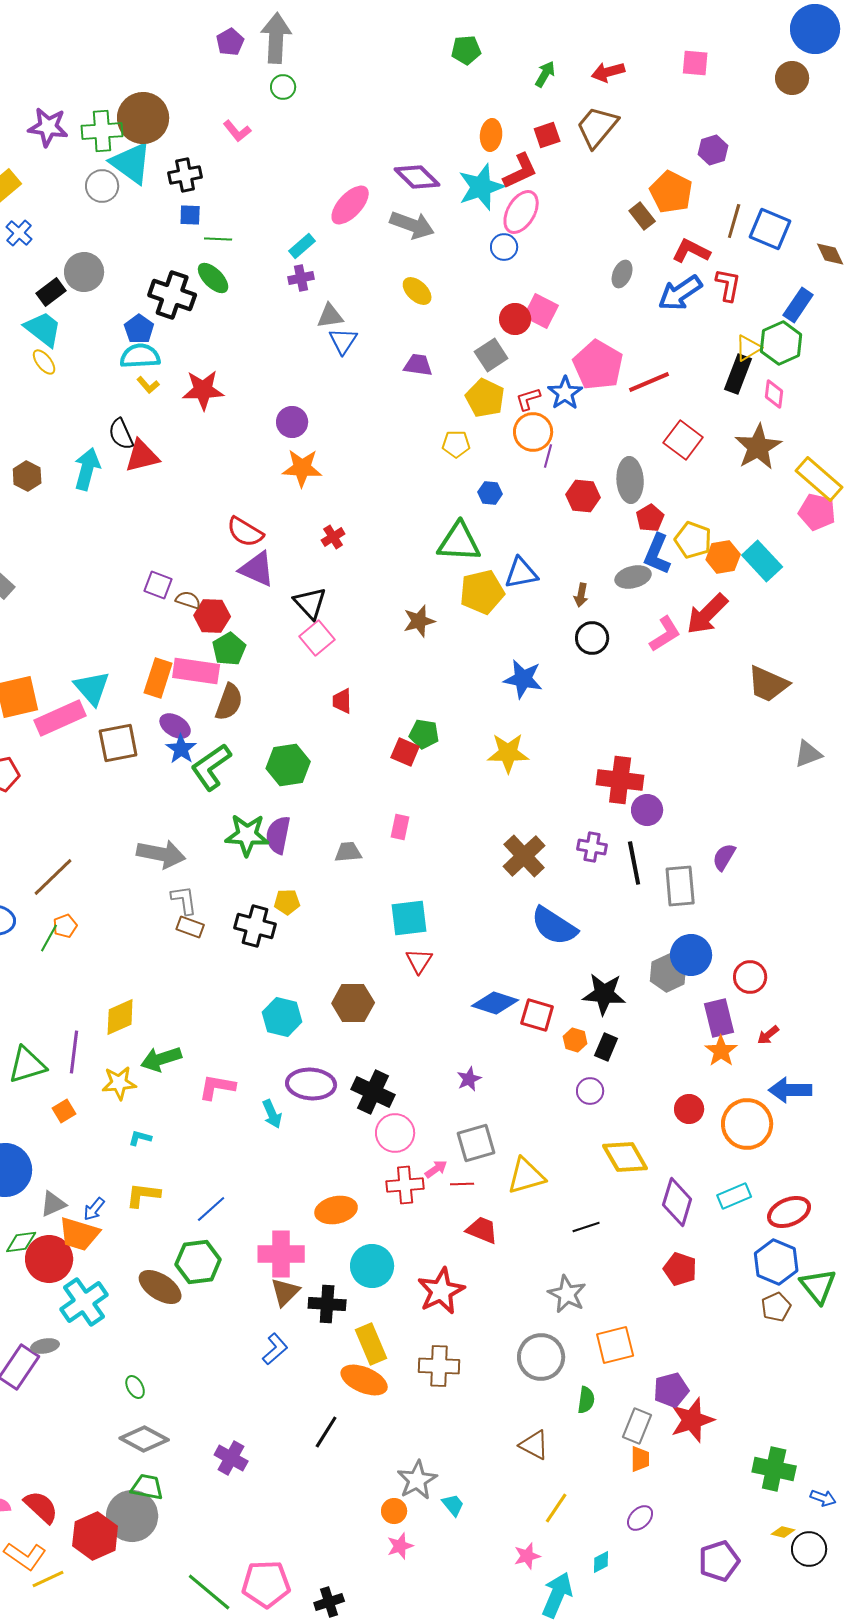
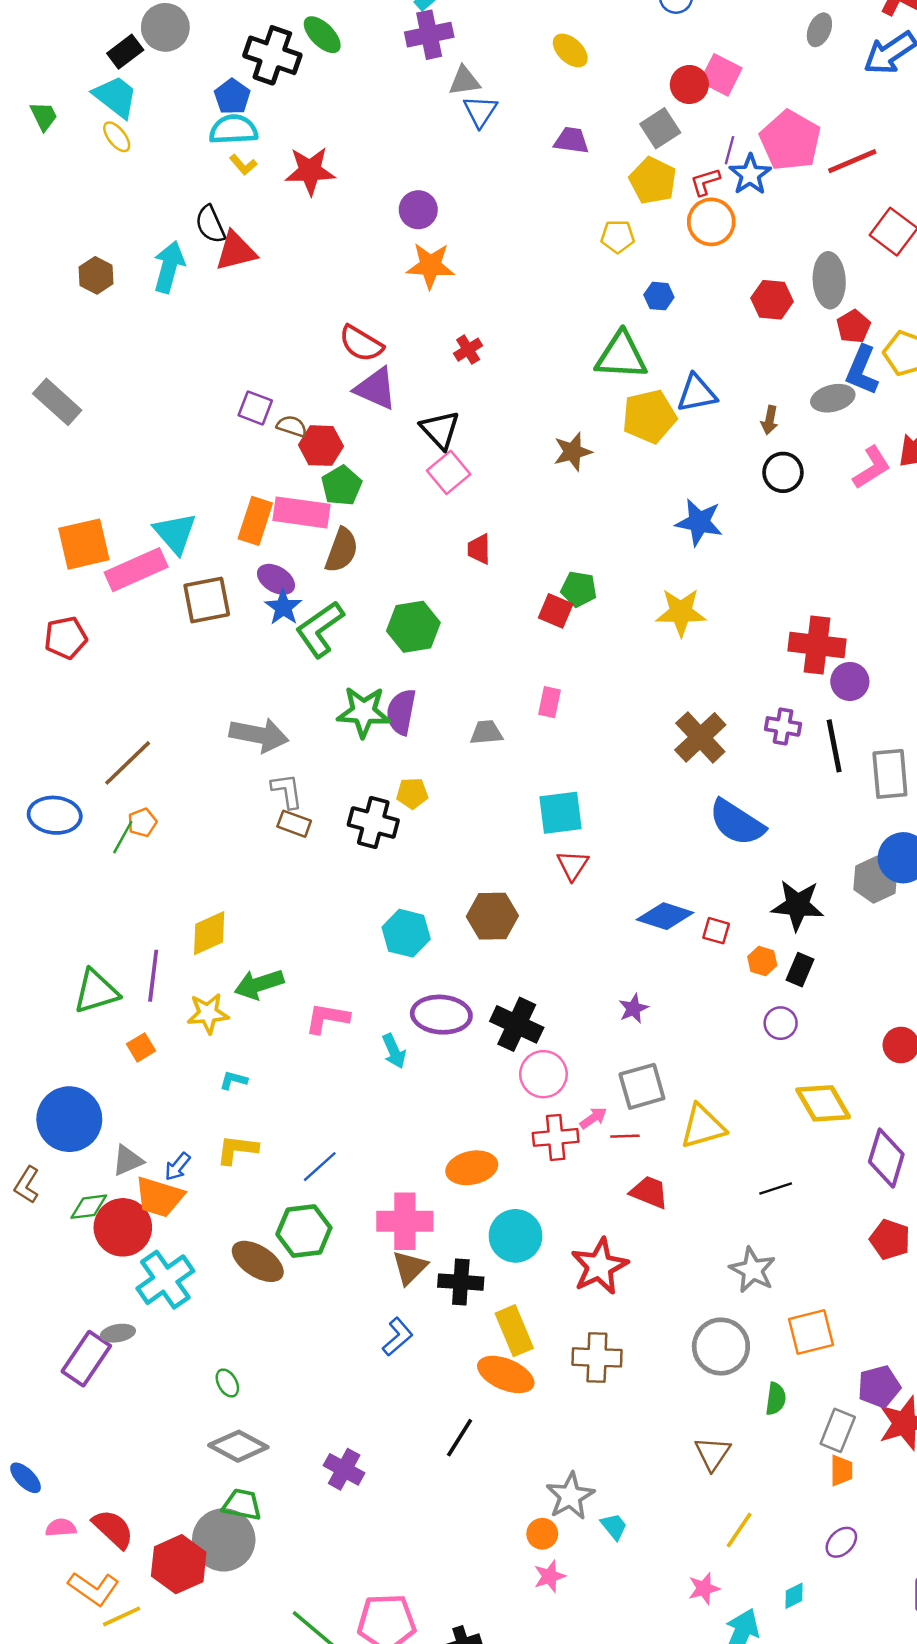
purple cross: (301, 278) -> (429, 35), size x1.5
purple line: (548, 456) -> (729, 150), moved
red square: (537, 1015) -> (716, 931), size x0.7
brown triangle: (534, 1445) -> (712, 1453), turned 36

